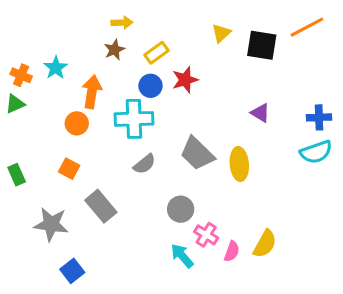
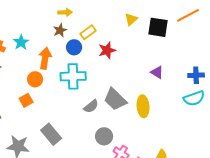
blue circle: (150, 86) -> (74, 47), moved
gray semicircle: (144, 164) -> (91, 106), moved
orange square: (69, 169) -> (26, 100), moved, turned 32

